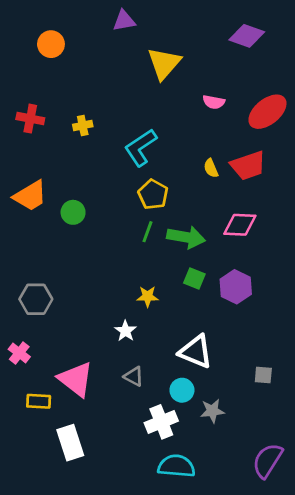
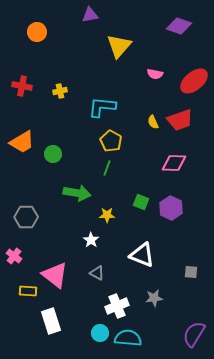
cyan L-shape: (141, 148) -> (102, 107), turned 40
green arrow: (186, 237) -> (77, 193), moved
cyan circle: (182, 390) -> (100, 333), moved

